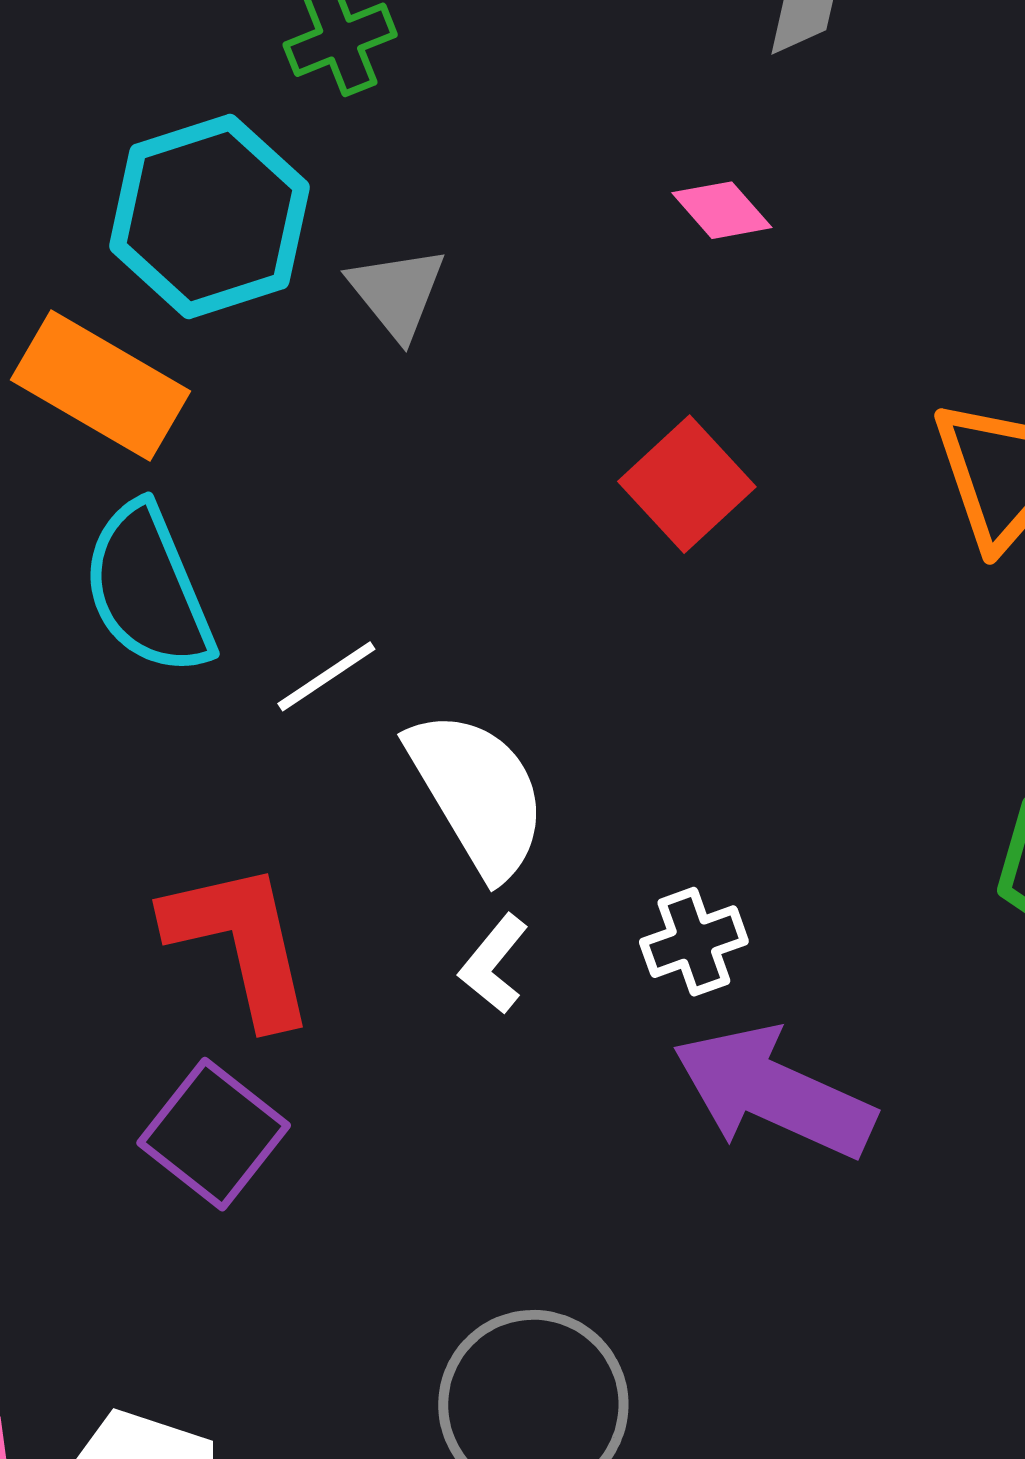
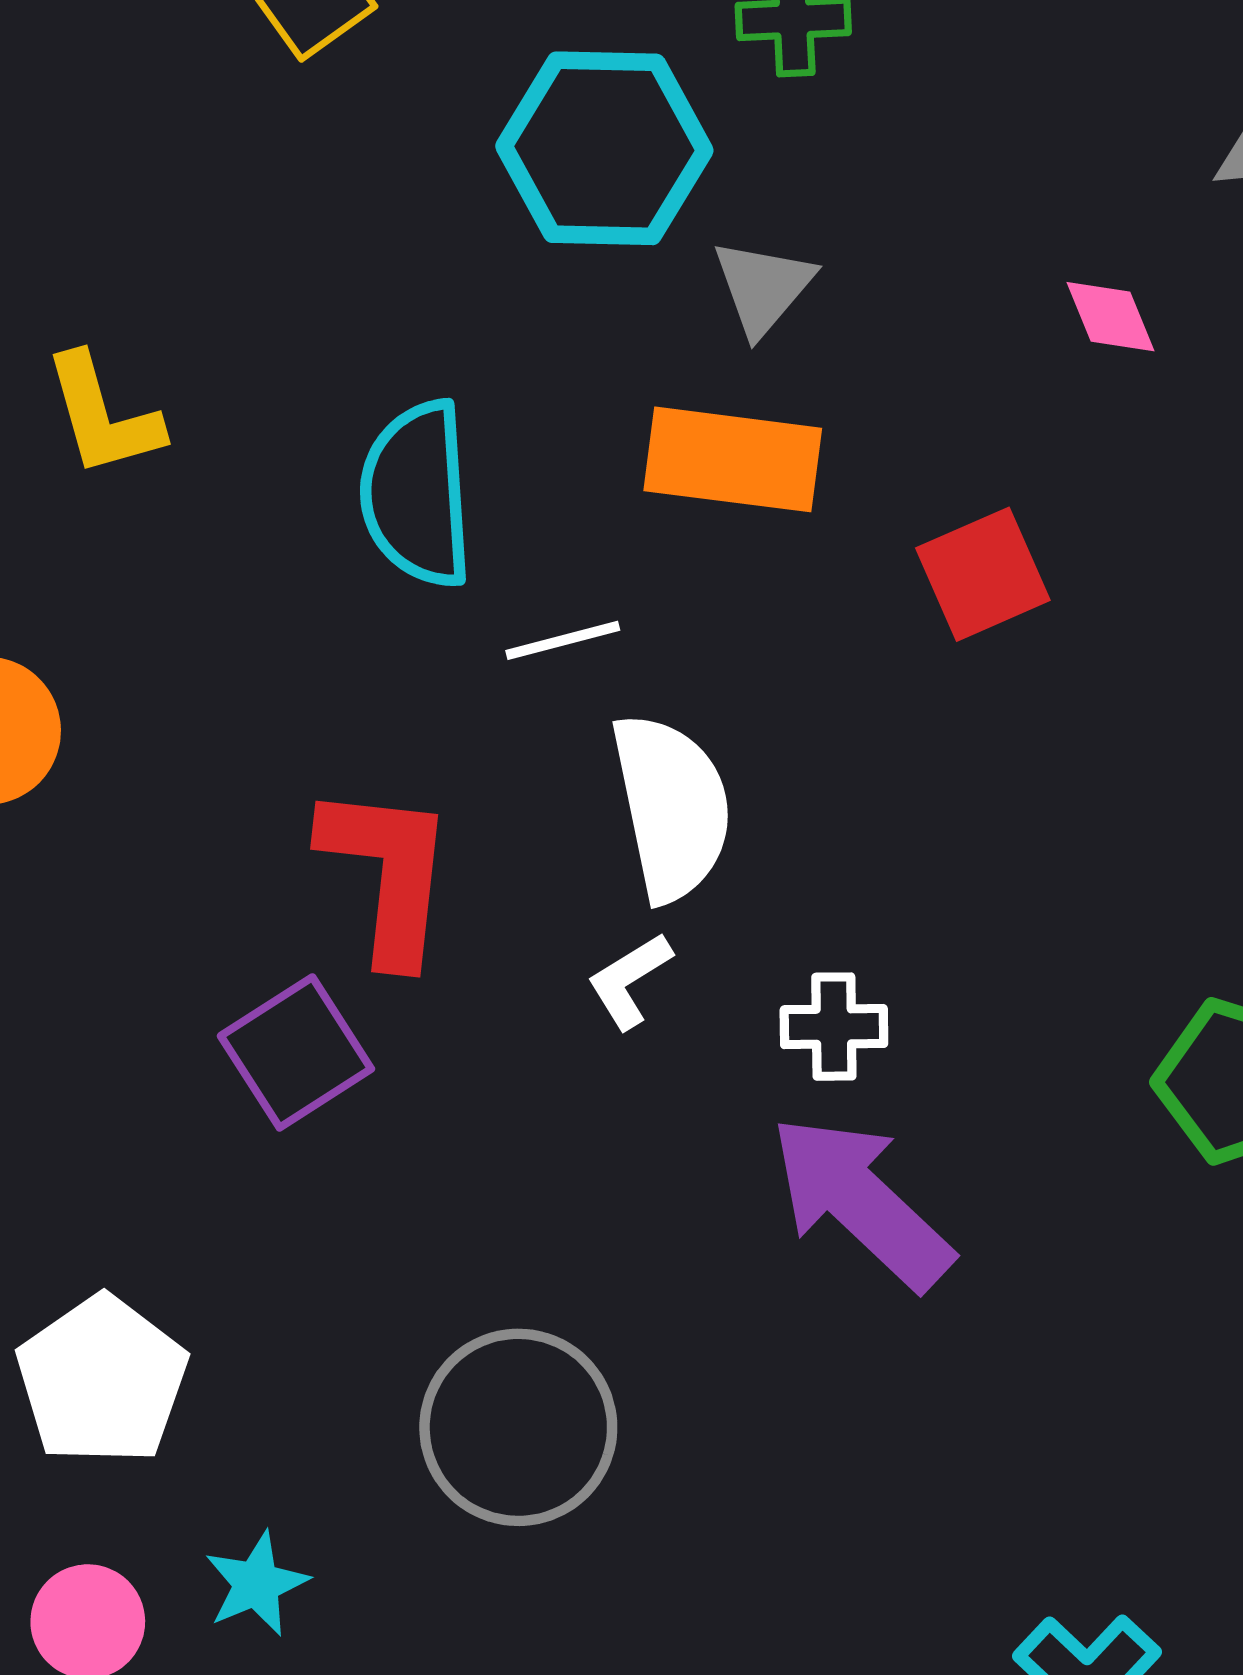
orange rectangle: (101, 386) -> (733, 459), moved, turned -42

